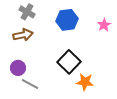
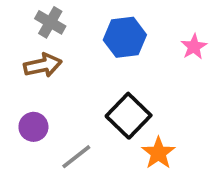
orange star: (85, 82) -> (158, 153), turned 30
gray line: (30, 84) -> (76, 157), moved, turned -66

